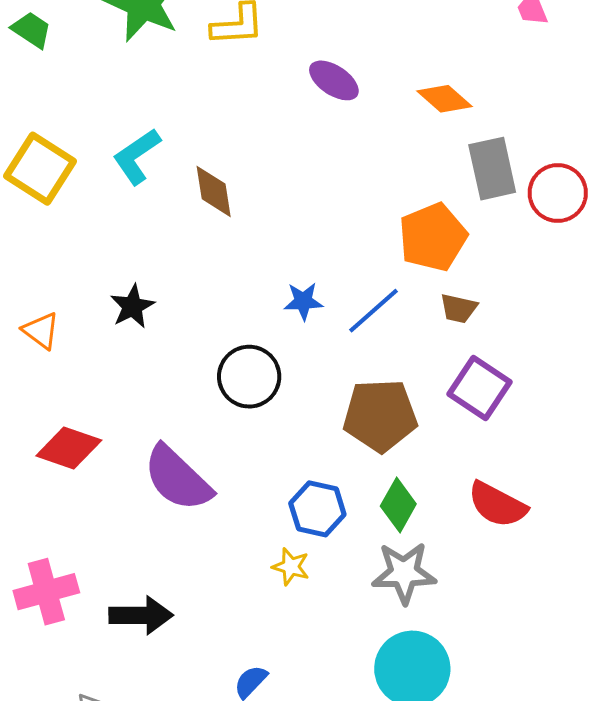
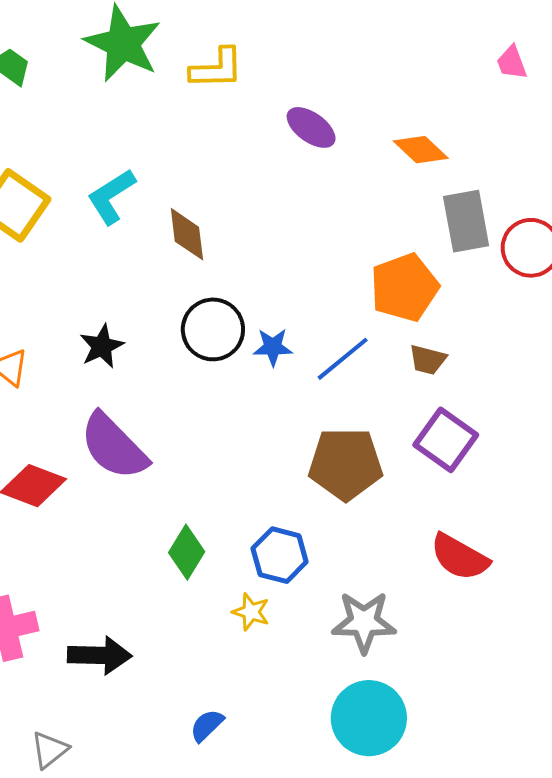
black circle: (249, 377) -> (213, 329), moved
purple semicircle: (178, 478) -> (114, 446), moved
green diamond: (398, 505) -> (187, 552), moved

